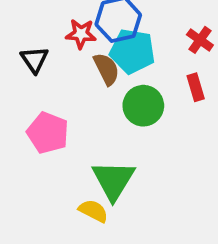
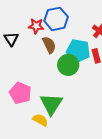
cyan pentagon: (132, 51) -> (78, 51), moved
pink pentagon: (48, 133) -> (20, 93), moved

